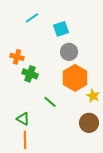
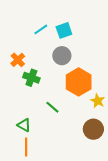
cyan line: (32, 18) -> (41, 29), moved
gray circle: (69, 52) -> (62, 56), moved
orange cross: (17, 57) -> (18, 60), turned 32

